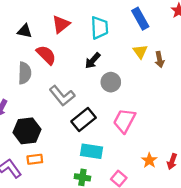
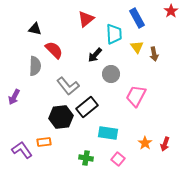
red triangle: (61, 24) -> (86, 19), moved
cyan trapezoid: (99, 28) -> (114, 34), moved
pink trapezoid: (124, 121) -> (136, 96), moved
black hexagon: (27, 131) -> (61, 117), moved
cyan rectangle: (92, 151) -> (108, 133), moved

